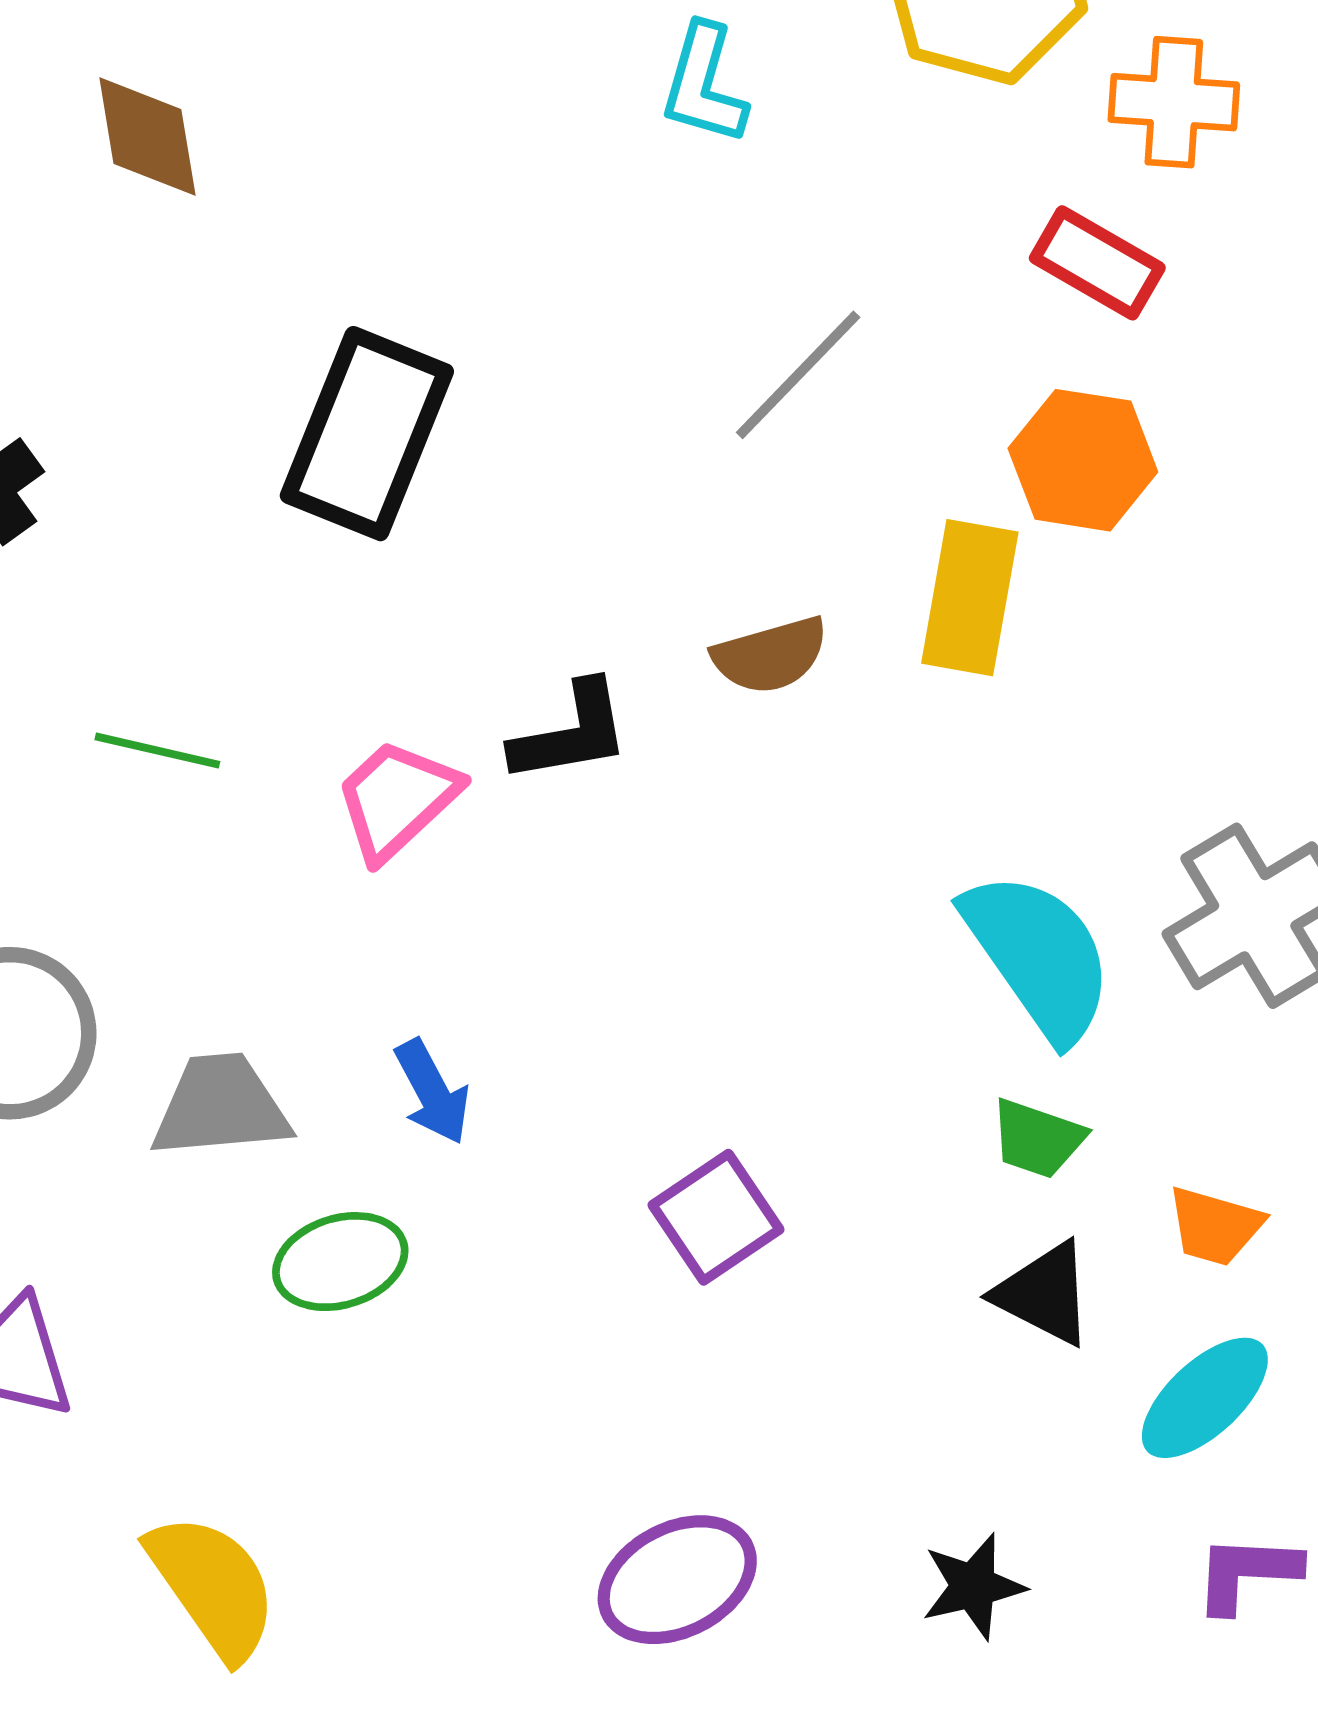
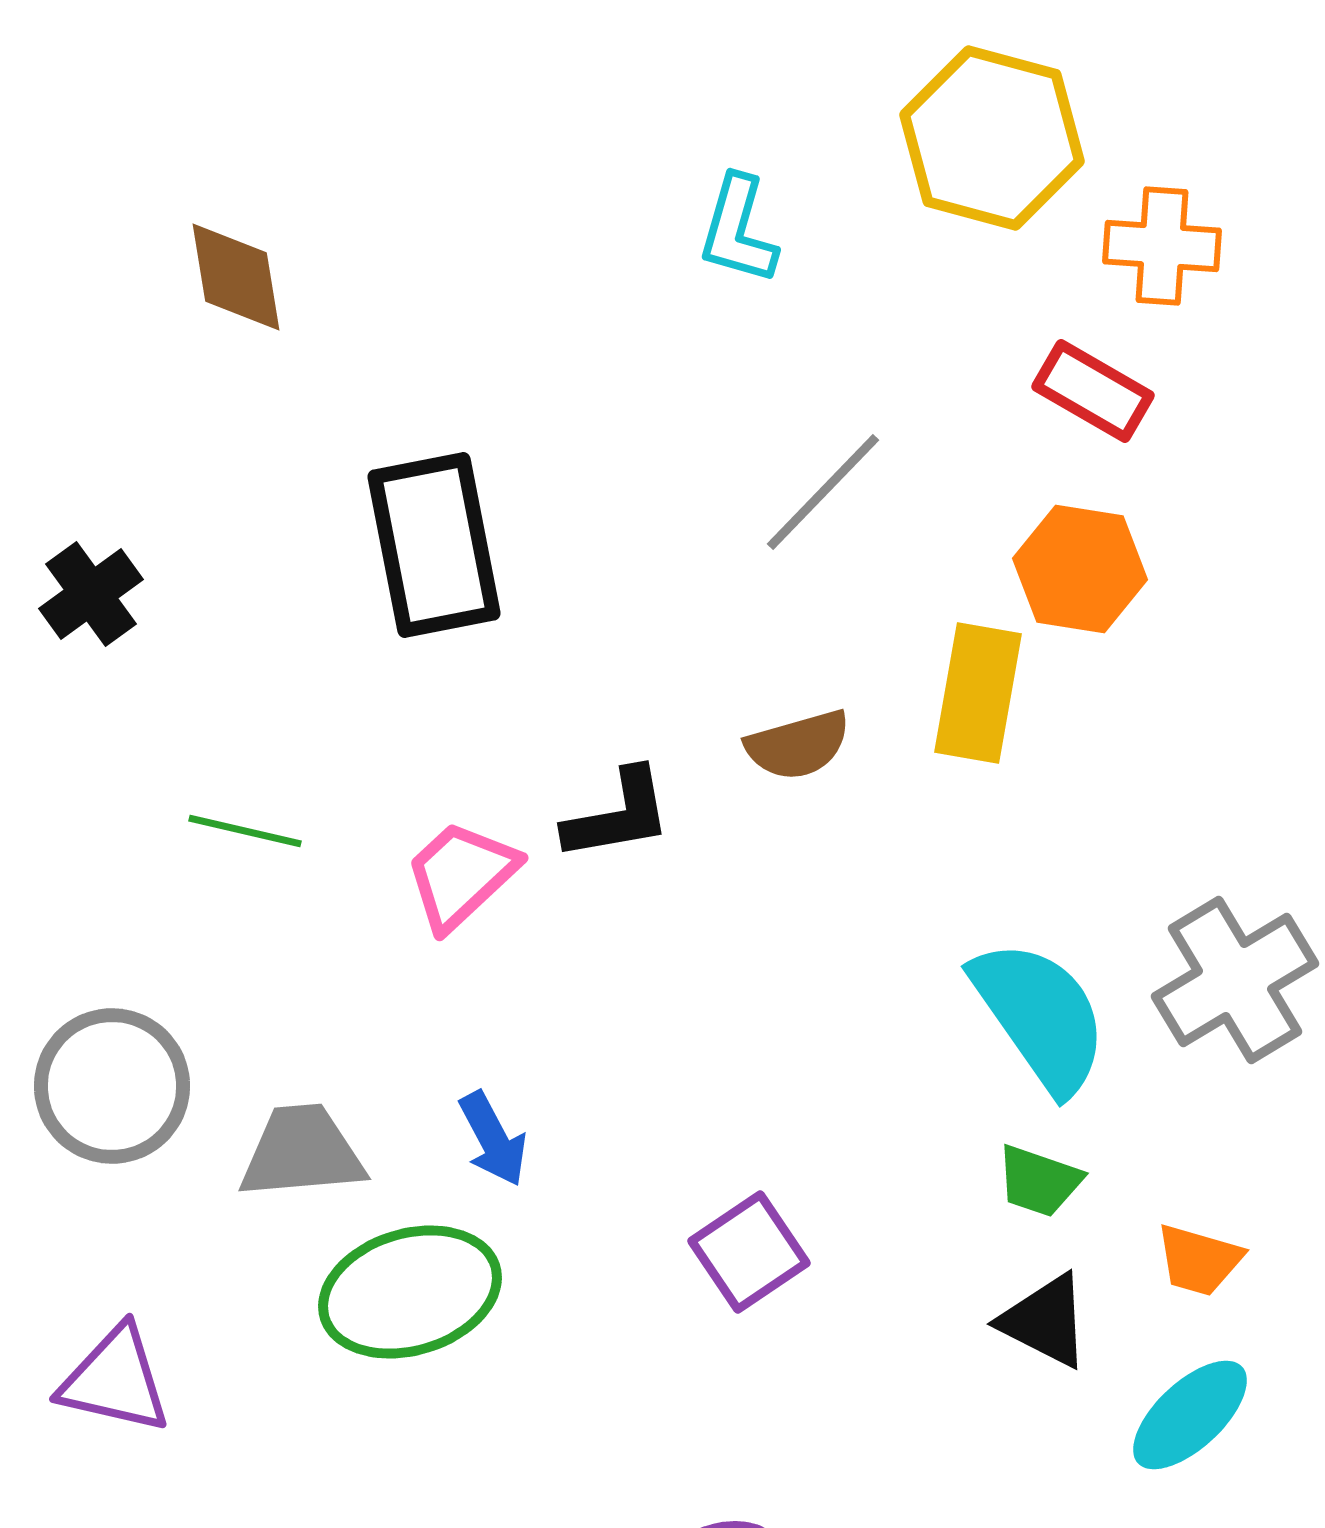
black rectangle: (367, 434) -> (434, 545), turned -33
green ellipse: (340, 1262) -> (410, 1292), size x1.5

